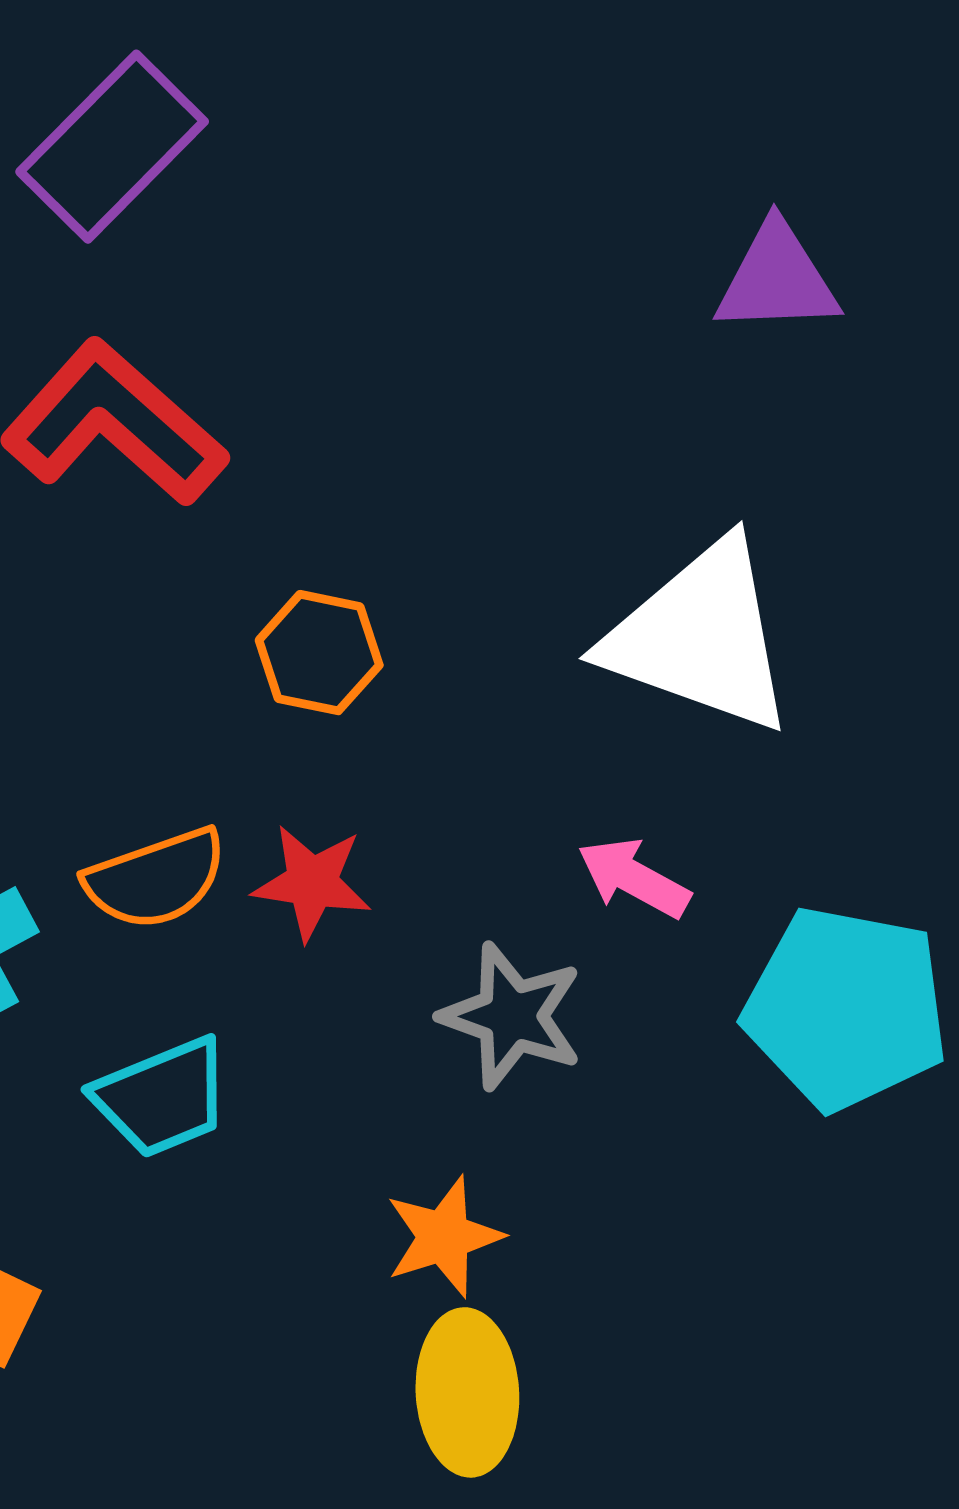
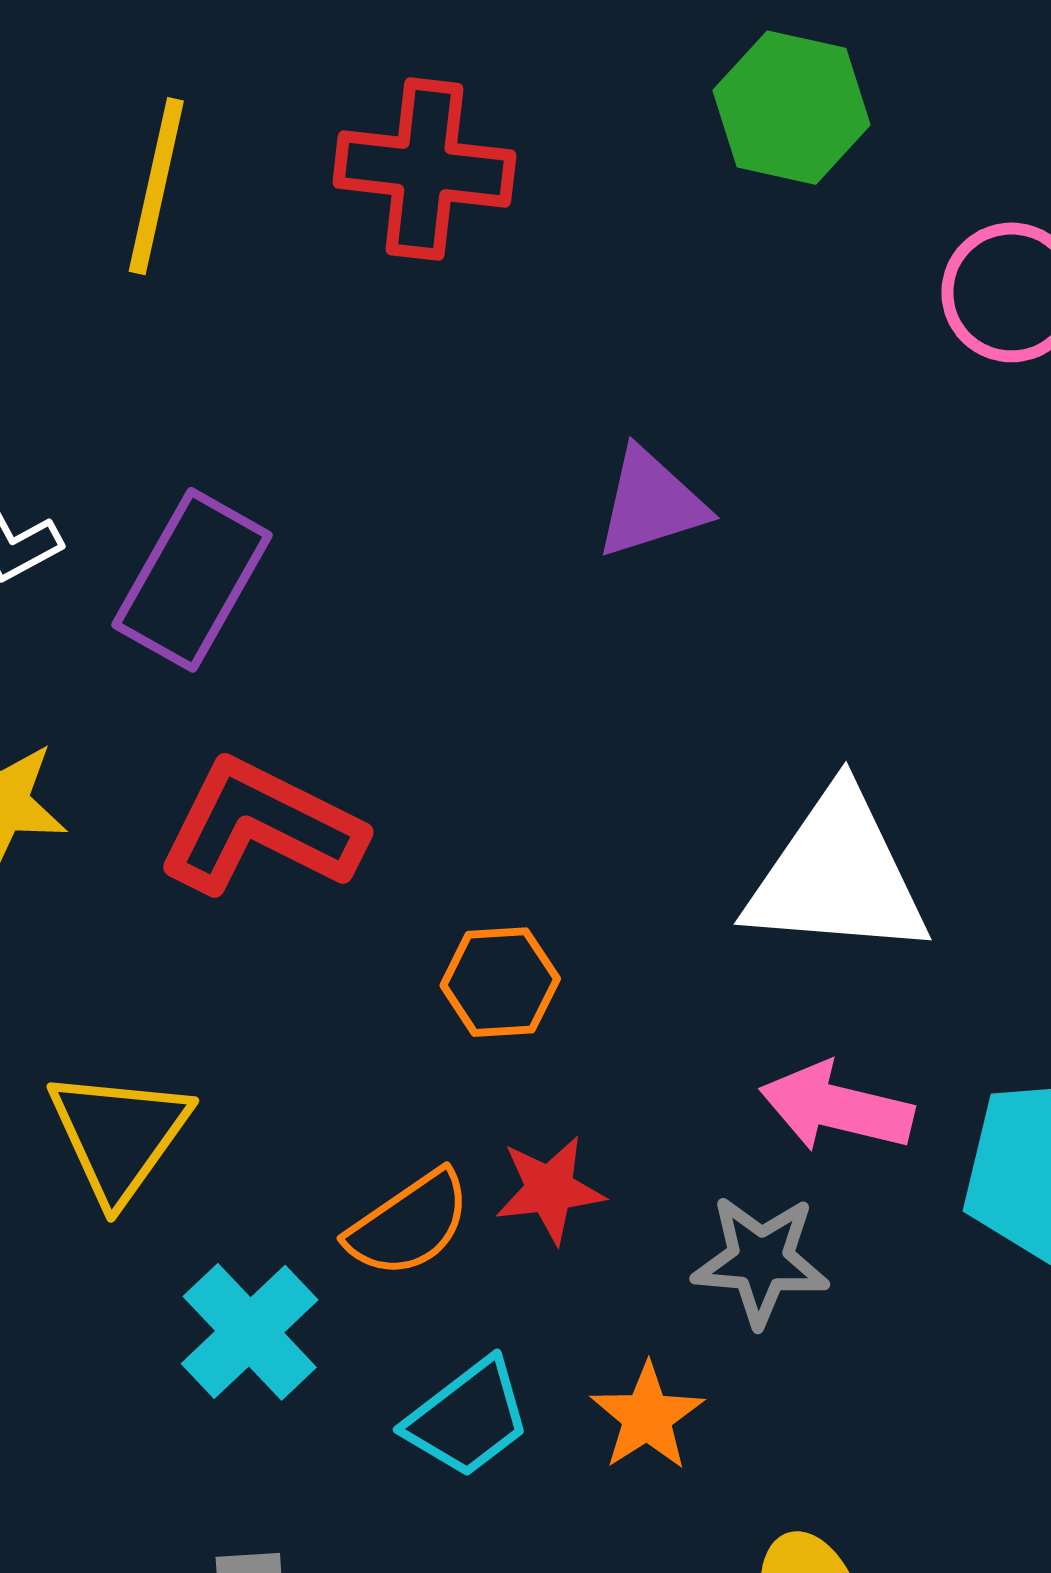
purple triangle: (777, 279) -> (651, 503), moved
pink arrow: (634, 878) -> (836, 1107), size x1.4
orange star: (444, 1237) -> (647, 1417), moved

